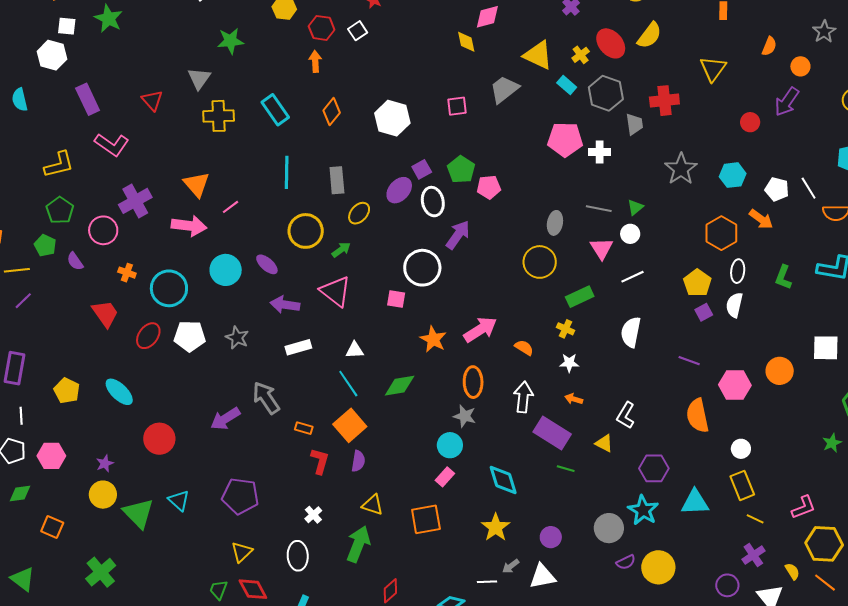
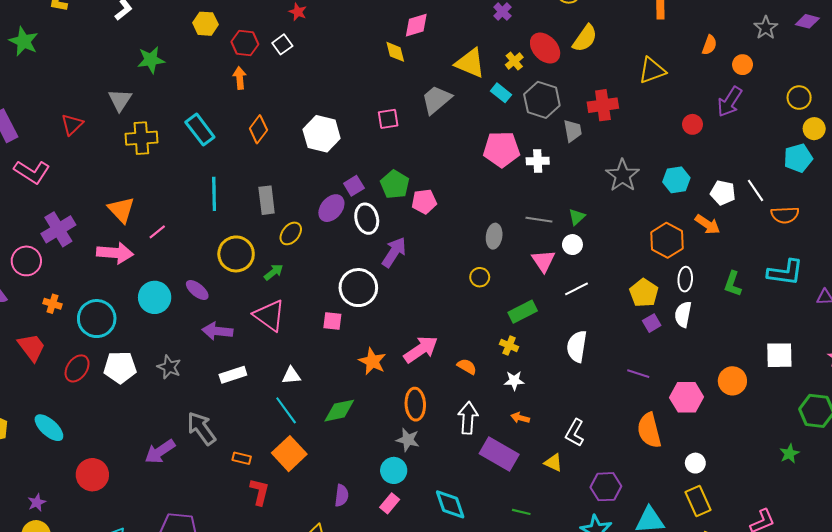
yellow triangle: (713, 69) -> (652, 70), turned 36
red triangle: (152, 100) -> (72, 124), turned 30
yellow circle: (540, 262) -> (480, 277), size x0.6
purple semicircle: (358, 461) -> (342, 495), moved
green line: (566, 469) -> (521, 512), moved

